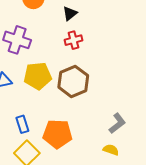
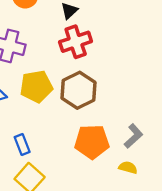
red cross: (74, 40) -> (76, 42), size x1.5
orange pentagon: (57, 134) -> (92, 142), moved

